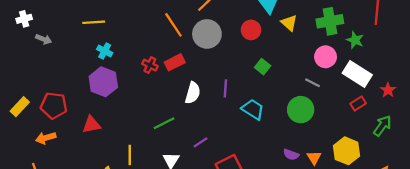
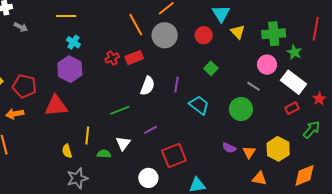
red cross: (150, 65) -> (112, 58), turned 32
red triangle: (91, 125) -> (56, 106), size x1.4

